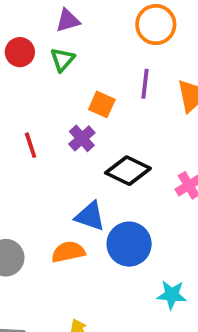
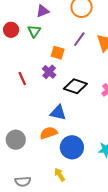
purple triangle: (68, 21) -> (43, 11), moved
purple line: (145, 84) -> (79, 39), turned 35
blue circle: (129, 244) -> (72, 147), moved

